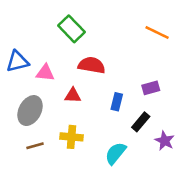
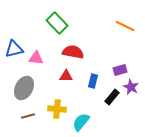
red triangle: (73, 95) -> (66, 76), moved
purple star: (165, 141) -> (131, 87), moved
cyan semicircle: (116, 153) -> (81, 122), moved

